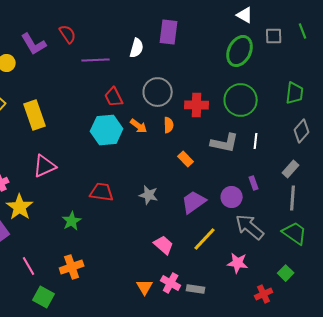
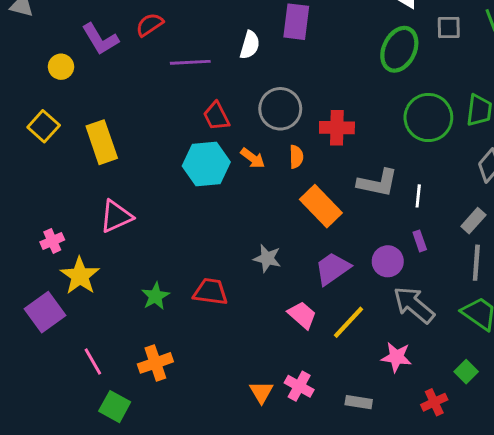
red semicircle: (68, 34) -> (150, 25), turned -90
green circle: (241, 100) -> (428, 118), moved
white line: (256, 141) -> (418, 196), moved
orange rectangle: (186, 159) -> (321, 206), size x1.8
red trapezoid: (102, 192) -> (211, 292), moved
pink trapezoid: (164, 245) -> (302, 315), moved
gray rectangle: (196, 289) -> (359, 402), moved

